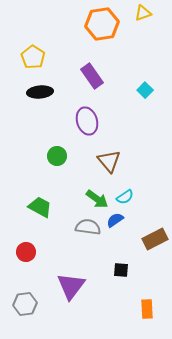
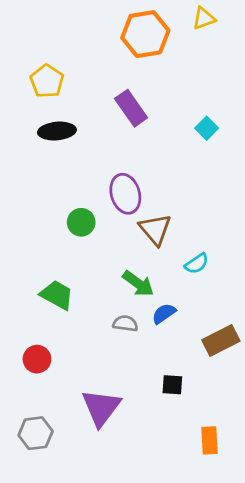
purple ellipse: (87, 121) -> (125, 194), moved
cyan semicircle: (125, 197) -> (197, 264), moved
gray semicircle: (88, 227) -> (125, 323), size x0.7

